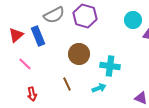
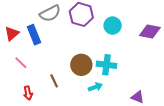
cyan circle: (133, 20) -> (113, 26), moved
brown circle: (79, 54) -> (81, 65), moved
brown line: (67, 84) -> (54, 81), moved

